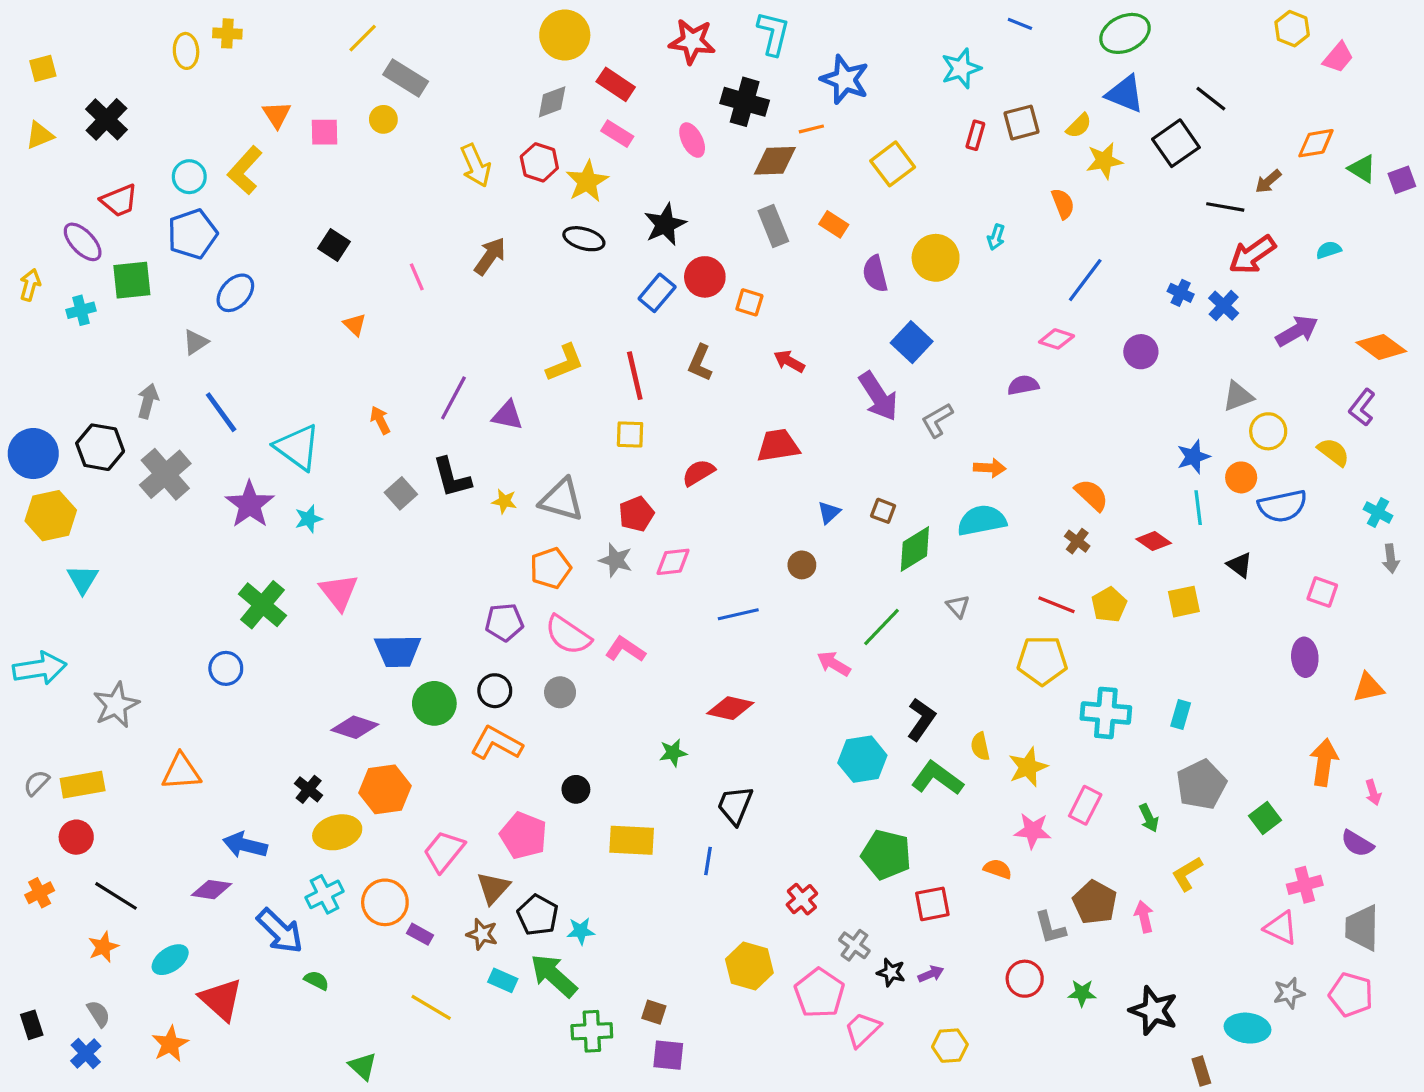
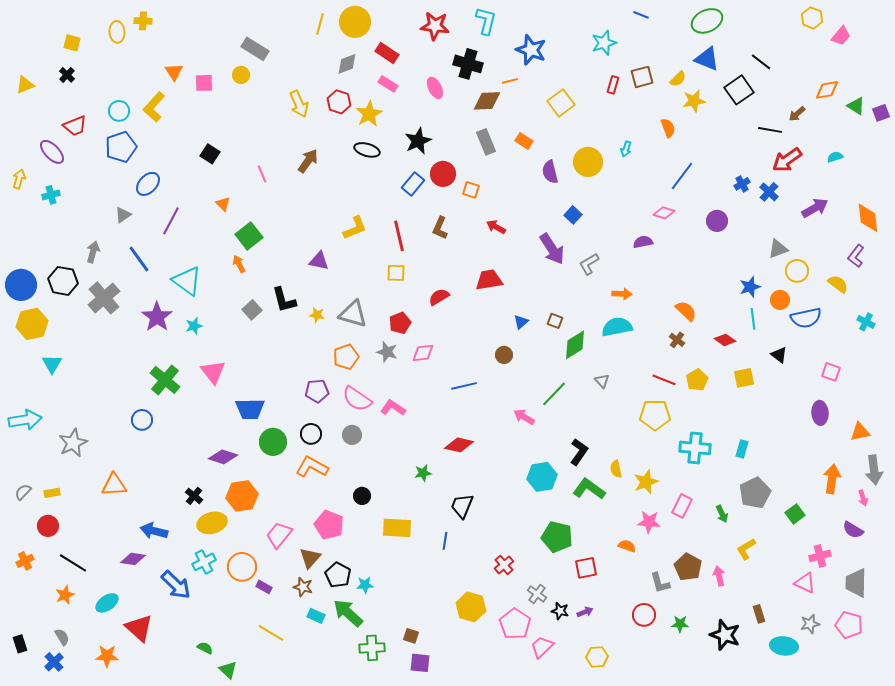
yellow line: (363, 38) -> (320, 24), moved, turned -30
yellow square: (43, 68) -> (72, 43), moved, turned 30
black cross: (106, 119) -> (67, 75), size x0.6
green square: (132, 280) -> (249, 236), moved, turned -32
blue cross: (1181, 293) -> (742, 184), turned 35
blue square: (912, 342) -> (573, 215), size x0.7
orange diamond: (1381, 347) -> (868, 218), turned 48
purple line: (453, 398) -> (171, 221), moved
gray arrow: (1391, 559) -> (874, 470), moved, size x1.6
yellow rectangle: (83, 785) -> (52, 493), size x0.6
green semicircle: (317, 980) -> (205, 648), moved
orange star: (170, 1044) -> (107, 656), turned 30
brown rectangle: (1201, 1071) -> (759, 614), moved

